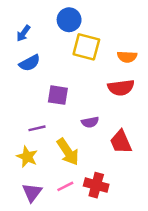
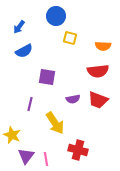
yellow square: (86, 47) -> (70, 38), size x0.6
purple line: (37, 128) -> (30, 104), turned -64
red trapezoid: (121, 142) -> (98, 100), moved, turned -45
yellow star: (27, 157) -> (12, 135), moved
pink line: (65, 186) -> (46, 159), moved, turned -72

